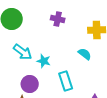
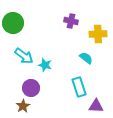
purple cross: (58, 19) -> (71, 21), moved
cyan rectangle: (66, 81) -> (79, 87), moved

